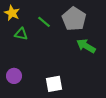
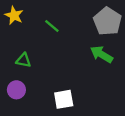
gray pentagon: (74, 19) -> (107, 21), moved
green triangle: (21, 34) -> (23, 60), moved

